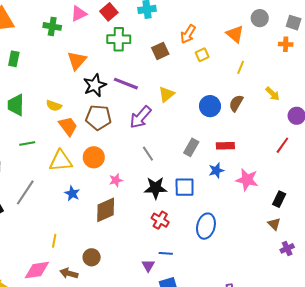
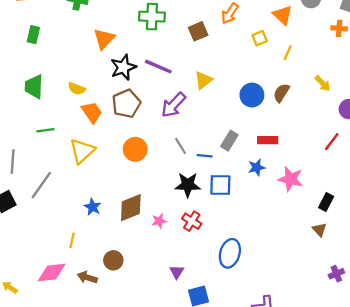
yellow square: (202, 55) -> (260, 38), moved
brown pentagon: (98, 117) -> (126, 104), turned -30
orange circle: (94, 157) -> (135, 149), moved
yellow triangle: (61, 161) -> (82, 151), turned -40
pink star: (116, 180) -> (159, 221), moved
blue star: (72, 193) -> (93, 207), moved
blue ellipse: (206, 226) -> (230, 253), moved
purple cross: (287, 248) -> (336, 274), moved
blue line: (166, 253) -> (205, 156), moved

